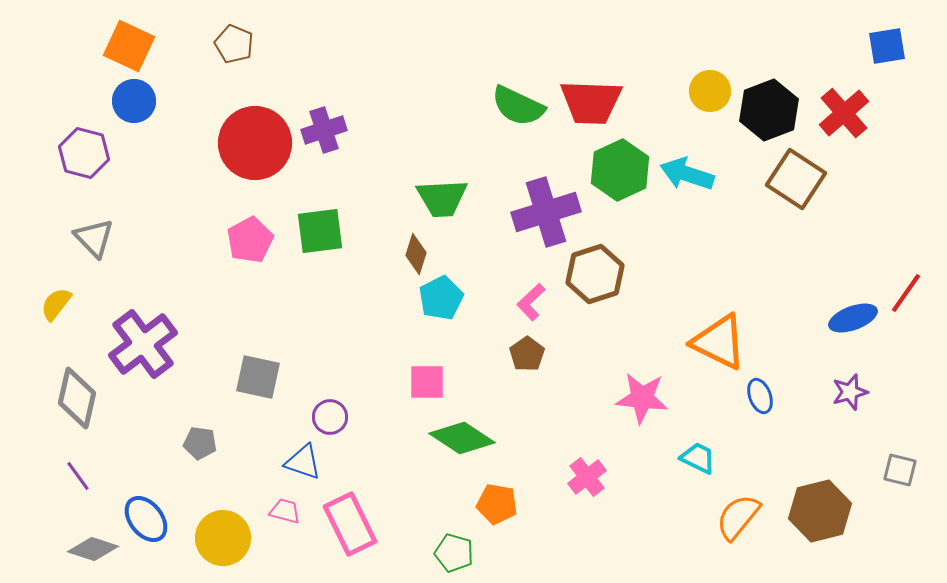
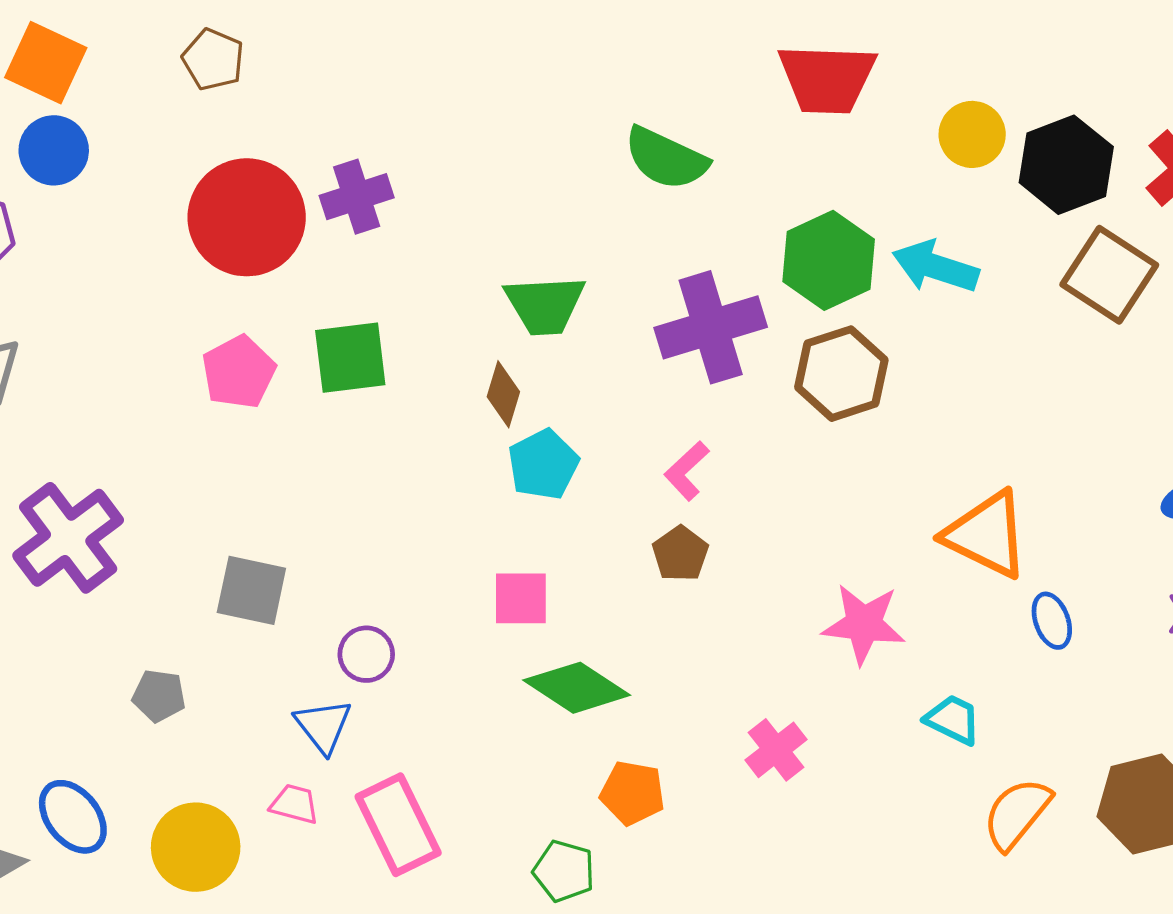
red trapezoid: (591, 102) -> (827, 79), moved
brown hexagon: (595, 274) -> (841, 374), moved
blue triangle: (303, 462) -> (323, 726), turned 33

